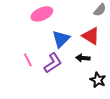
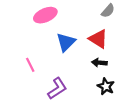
black arrow: (83, 58) -> (99, 63), moved
purple L-shape: (53, 63) -> (57, 89), moved

